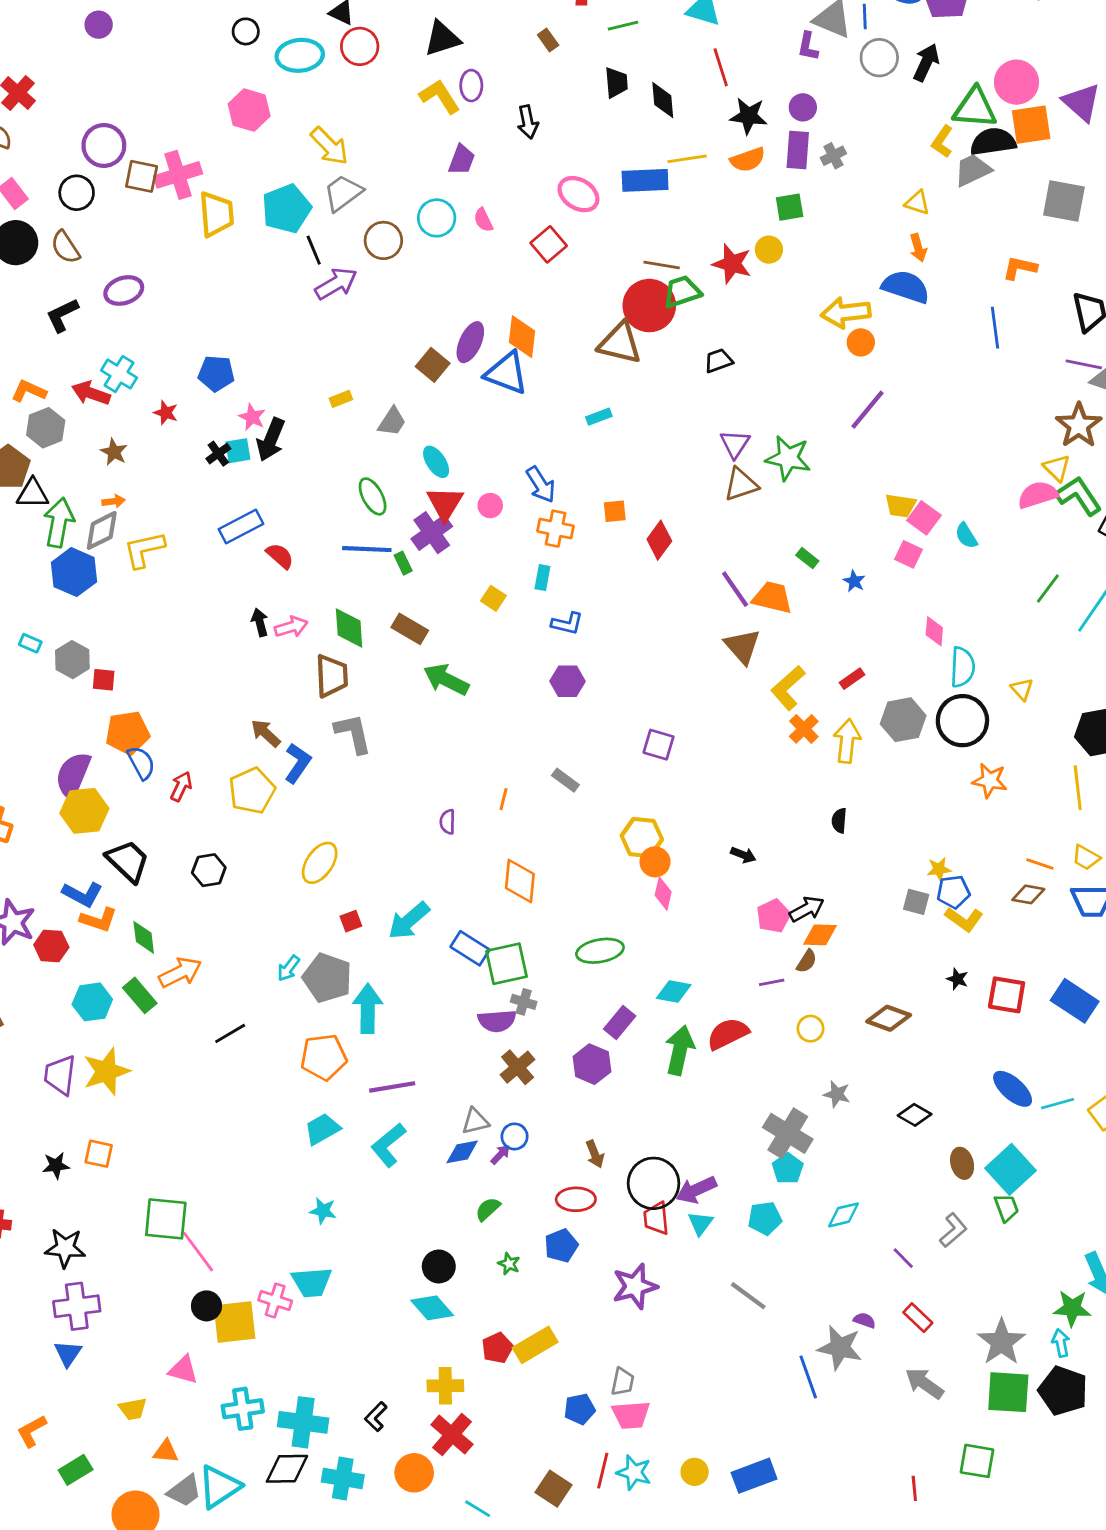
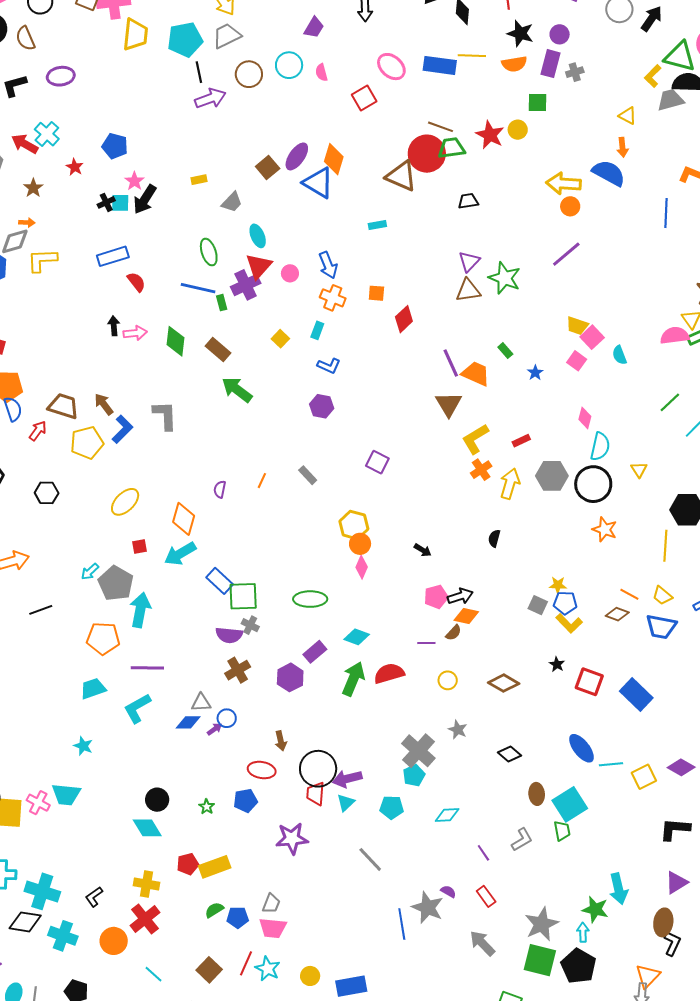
brown trapezoid: (332, 676) -> (63, 406), moved, turned -80
orange diamond: (520, 881) -> (184, 519), moved
green semicircle: (488, 1209) -> (214, 910), moved

